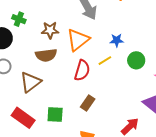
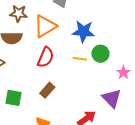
blue star: (117, 40) -> (83, 31), size x1.6
yellow line: (105, 61) -> (80, 59), moved, turned 32

